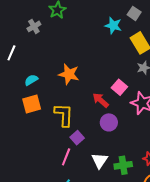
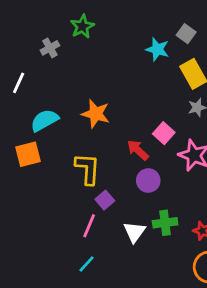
cyan semicircle: (31, 80) -> (44, 120), size x1.5
orange square: (32, 104) -> (28, 154), moved
green cross: (123, 165) -> (165, 223), moved

